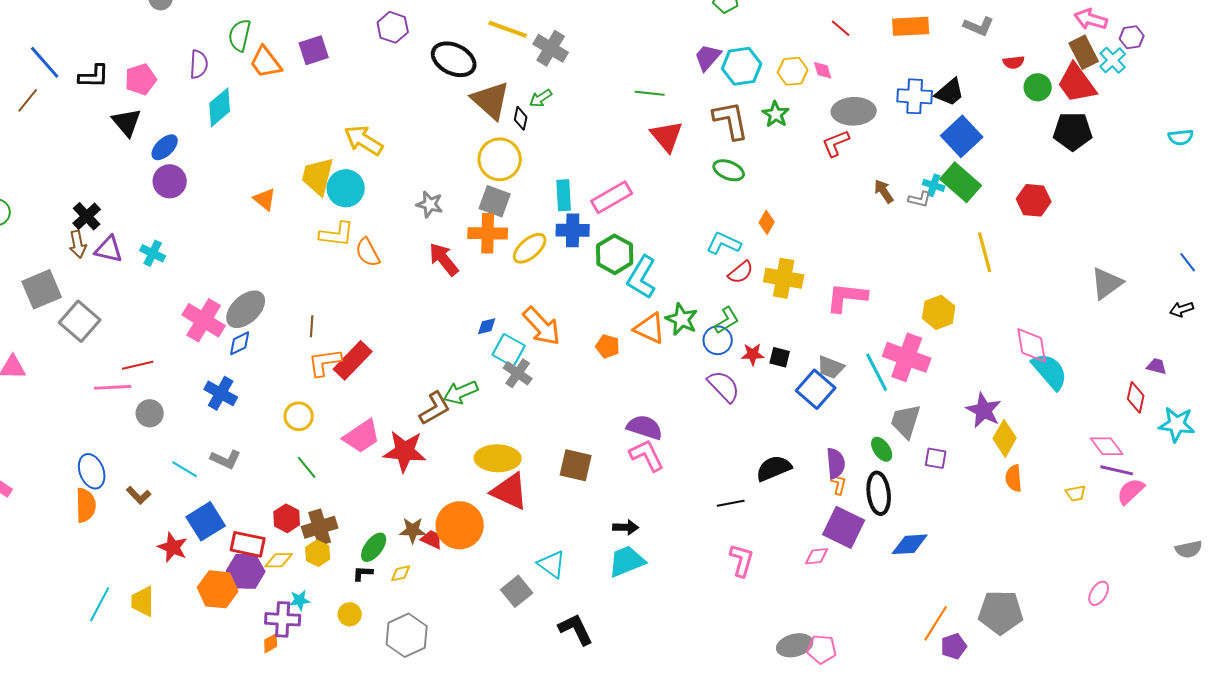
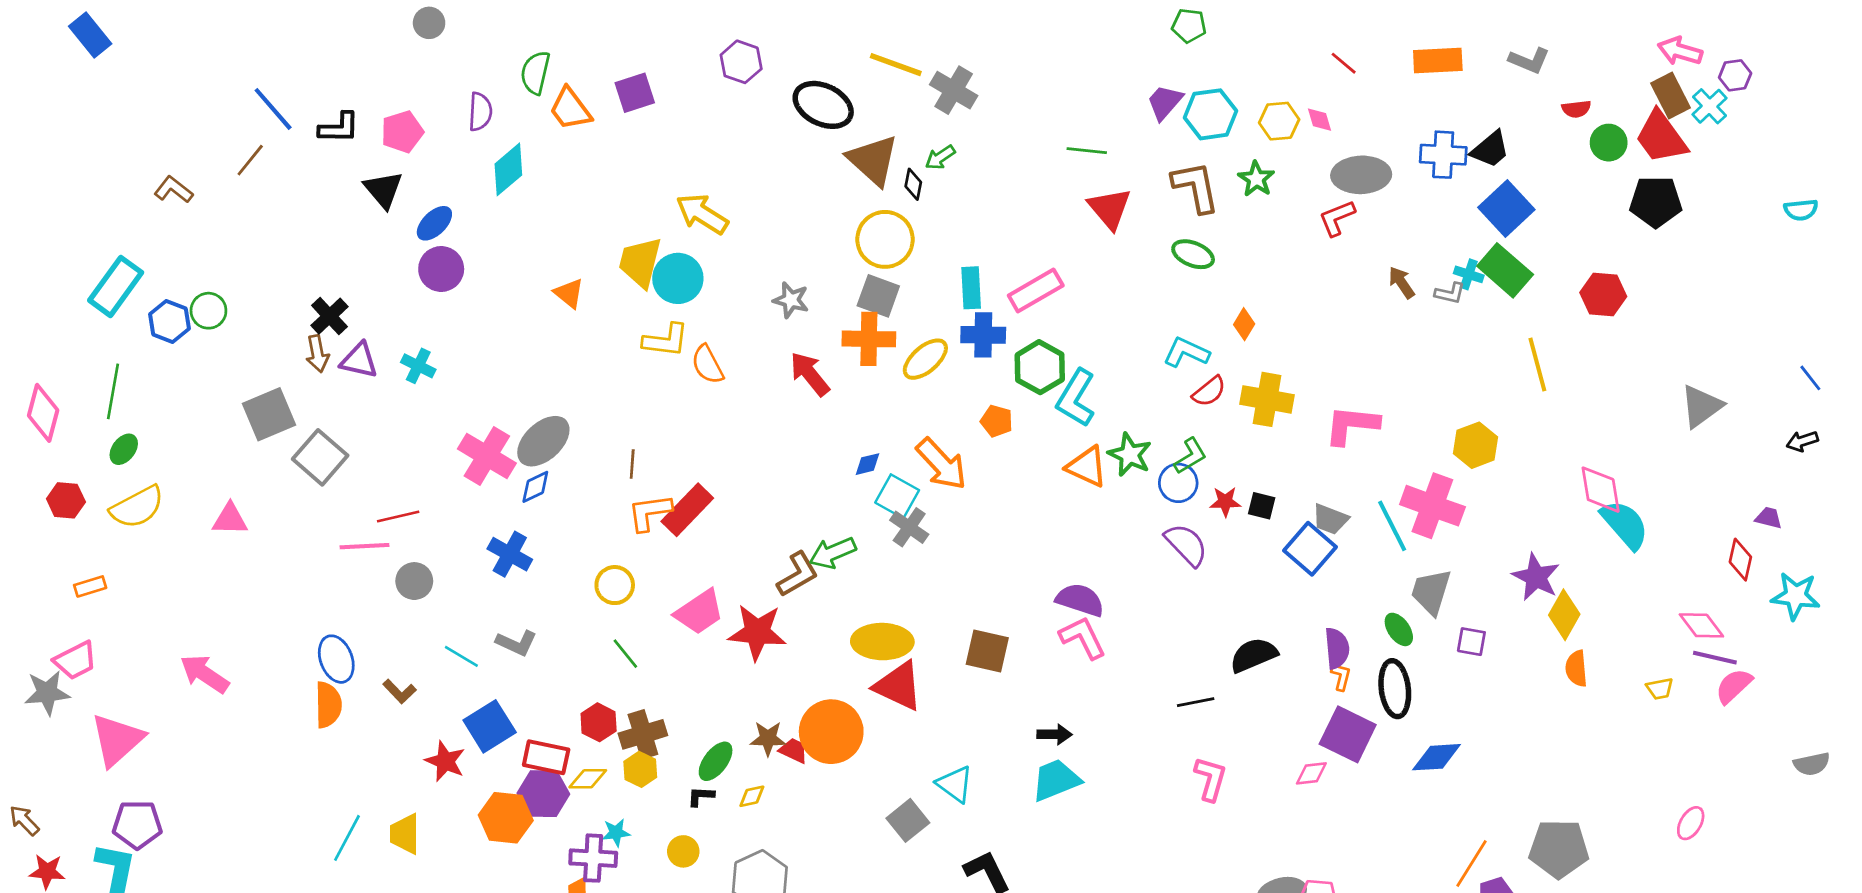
orange pentagon: (608, 346) -> (997, 421), moved

